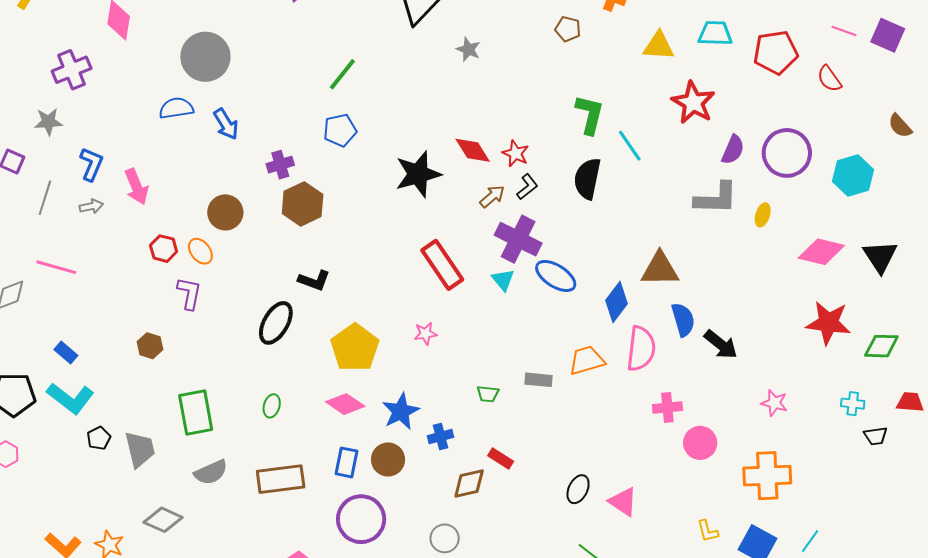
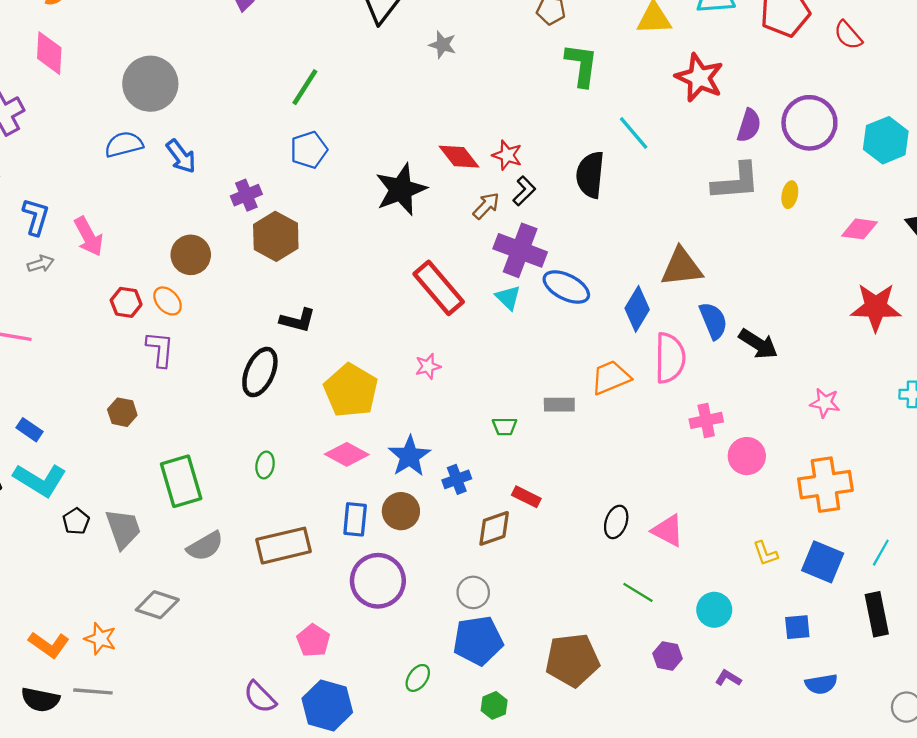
green L-shape: (590, 115) -> (582, 65), moved
pink diamond: (821, 252) -> (859, 229), size x0.7

